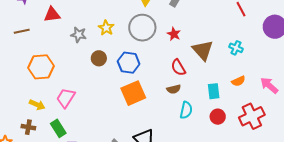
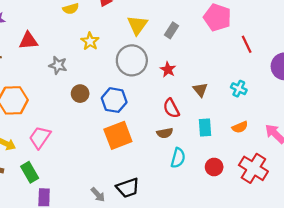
yellow star: (106, 28) -> (90, 41), moved
brown triangle: (203, 50) -> (200, 90), size x0.6
cyan rectangle: (214, 91) -> (205, 127), moved
red cross: (252, 116) -> (253, 168), turned -35

